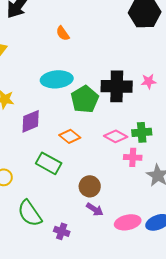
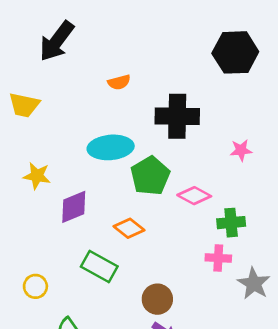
orange semicircle: (63, 33) -> (119, 82), turned -70
black cross: (117, 86) -> (177, 116), moved
pink diamond: (116, 136) -> (194, 196), moved

